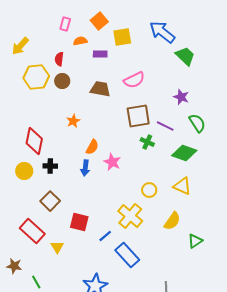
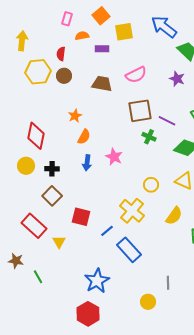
yellow arrow: (20, 46) -> (22, 41), turned 144
purple star: (181, 97) -> (177, 79), moved
orange semicircle: (92, 147) -> (84, 137), moved
black cross: (50, 166) -> (52, 169), moved

